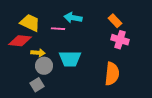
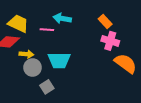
orange semicircle: (112, 74) -> (126, 63), moved, turned -60
gray square: (37, 85) -> (47, 87), moved

